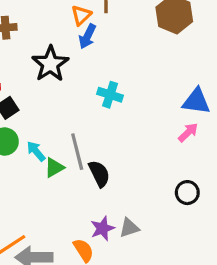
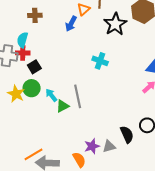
blue arrow: (87, 36) -> (71, 24), moved
black star: (50, 64) -> (115, 24), moved
black semicircle: (99, 174) -> (127, 134), moved

